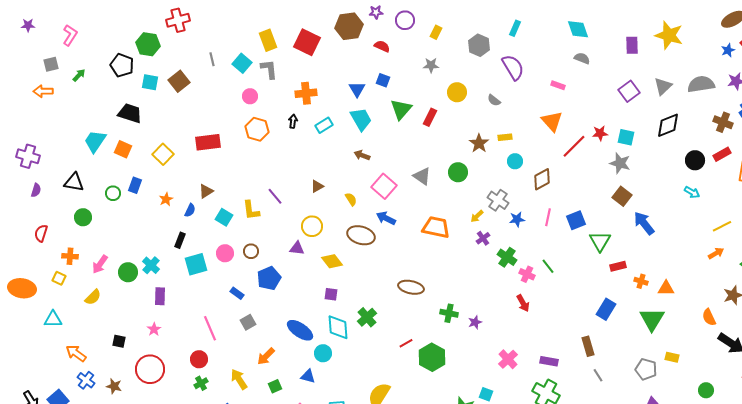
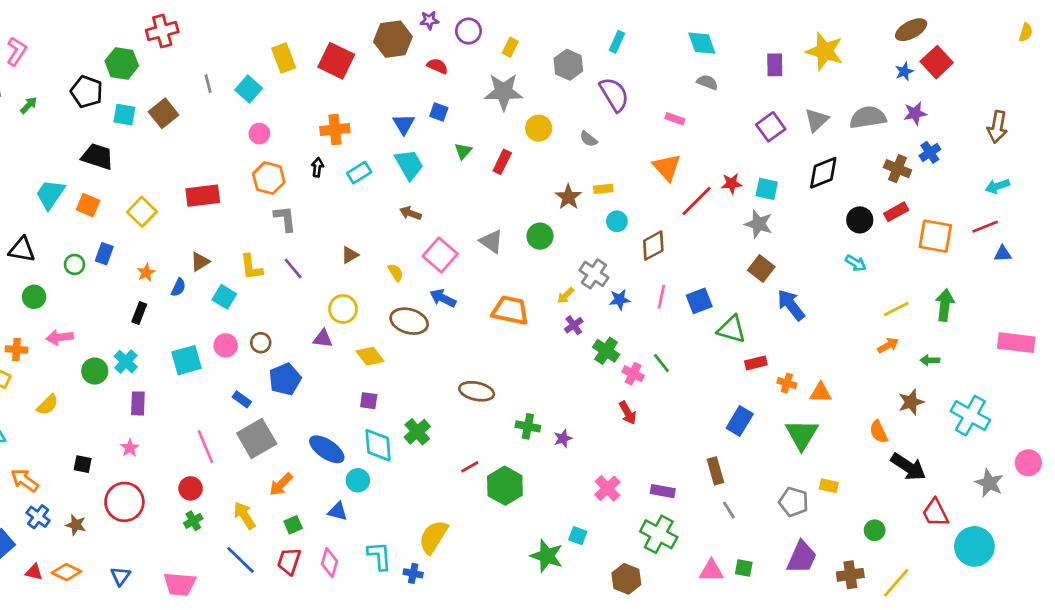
gray star: (431, 65) -> (504, 92), size x1.8
gray L-shape: (269, 69) -> (285, 219), moved
green triangle: (401, 109) -> (463, 151), size x0.6
yellow L-shape: (251, 210) -> (251, 267), moved
black rectangle: (180, 240) -> (139, 313), moved
green triangle: (600, 241) -> (732, 329), turned -45
pink arrow: (100, 264) -> (60, 337), moved, turned 48
gray square: (248, 322) -> (257, 438), size x1.8

